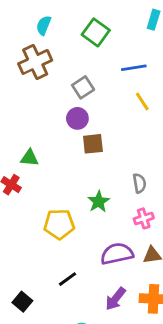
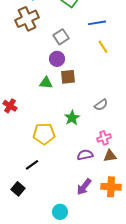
green triangle: (30, 158) -> (46, 83), moved
gray semicircle: (139, 183) -> (101, 105), turned 64
pink cross: (144, 218) -> (104, 138), moved
purple semicircle: (117, 254) -> (85, 155), size x0.7
black line: (68, 279) -> (32, 165), moved

